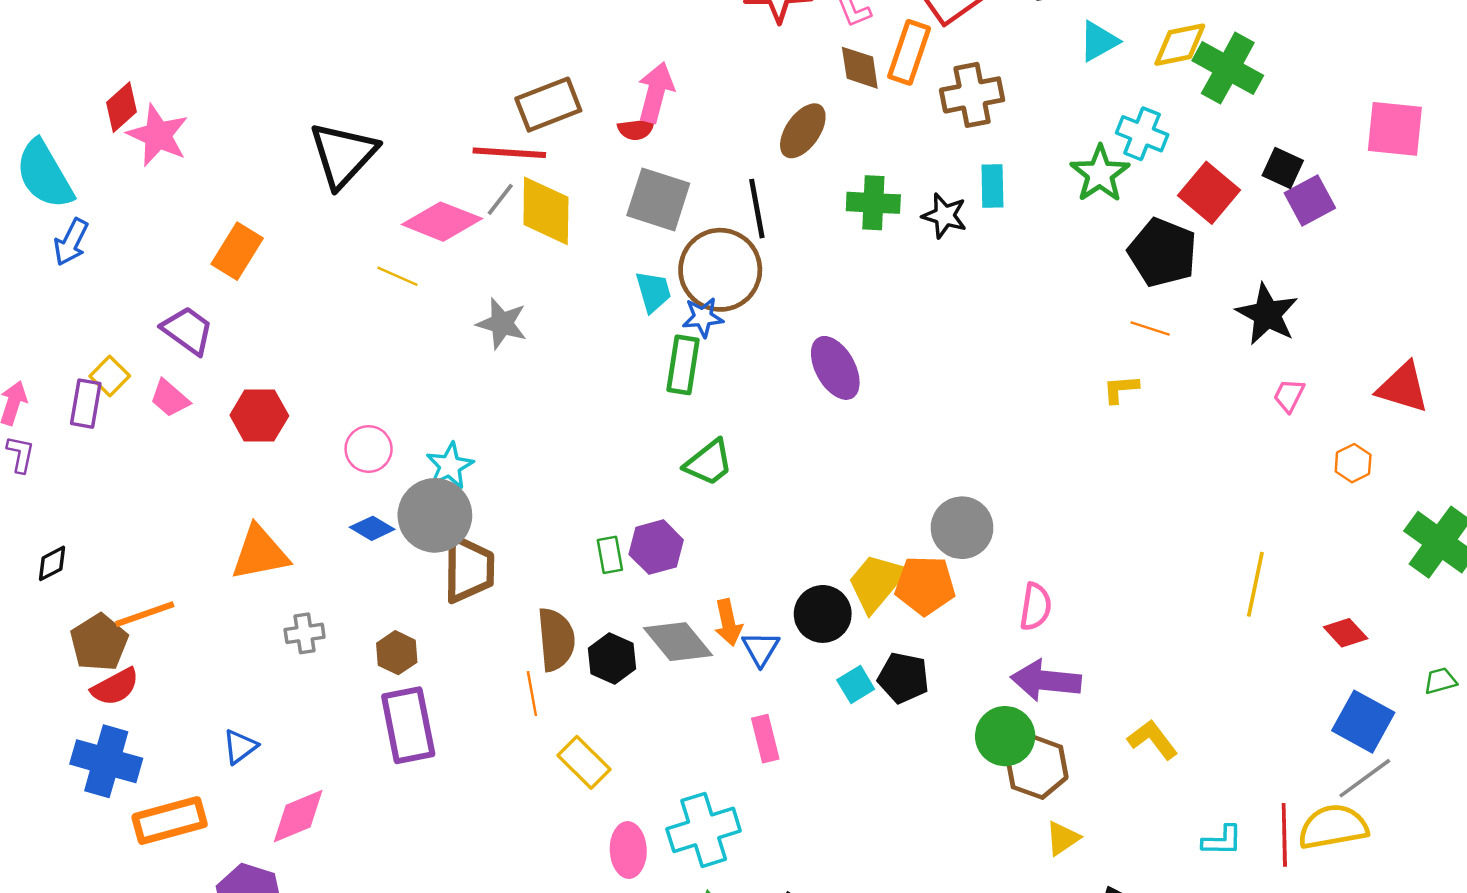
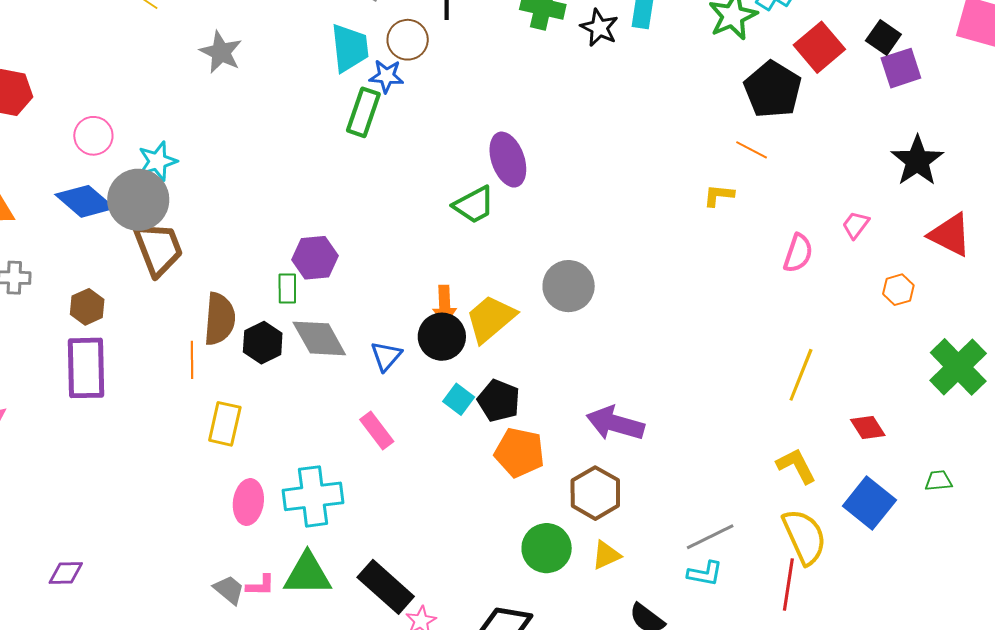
brown circle: (720, 270) -> (408, 40), size x0.6
cyan trapezoid: (653, 292) -> (350, 48), size x1.4
black star: (1267, 314) -> (917, 161), moved
purple ellipse: (835, 368) -> (508, 160), moved
green trapezoid: (709, 463) -> (474, 205), moved
blue diamond: (372, 528) -> (85, 201), size x1.6
green rectangle: (610, 555) -> (287, 289), moved
brown trapezoid: (469, 569) -> (158, 249), turned -32
orange pentagon: (925, 585) -> (519, 453), moved
pink semicircle: (1036, 607) -> (798, 253), moved
orange arrow: (728, 623) -> (445, 305), moved
cyan square: (856, 685) -> (459, 399), turned -32
green circle: (1005, 736) -> (547, 548), moved
pink rectangle: (765, 739) -> (377, 431), turned -33
yellow L-shape: (1153, 740) -> (796, 466), moved
yellow rectangle: (584, 762) -> (225, 424), turned 48
gray line: (1365, 778) -> (710, 537), moved
yellow semicircle: (1333, 827) -> (804, 537), moved, turned 66
cyan L-shape: (1222, 841) -> (705, 573), moved

